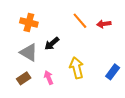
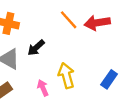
red arrow: (104, 24) -> (97, 23), size x1.5
pink arrow: (49, 78) -> (43, 88), moved

